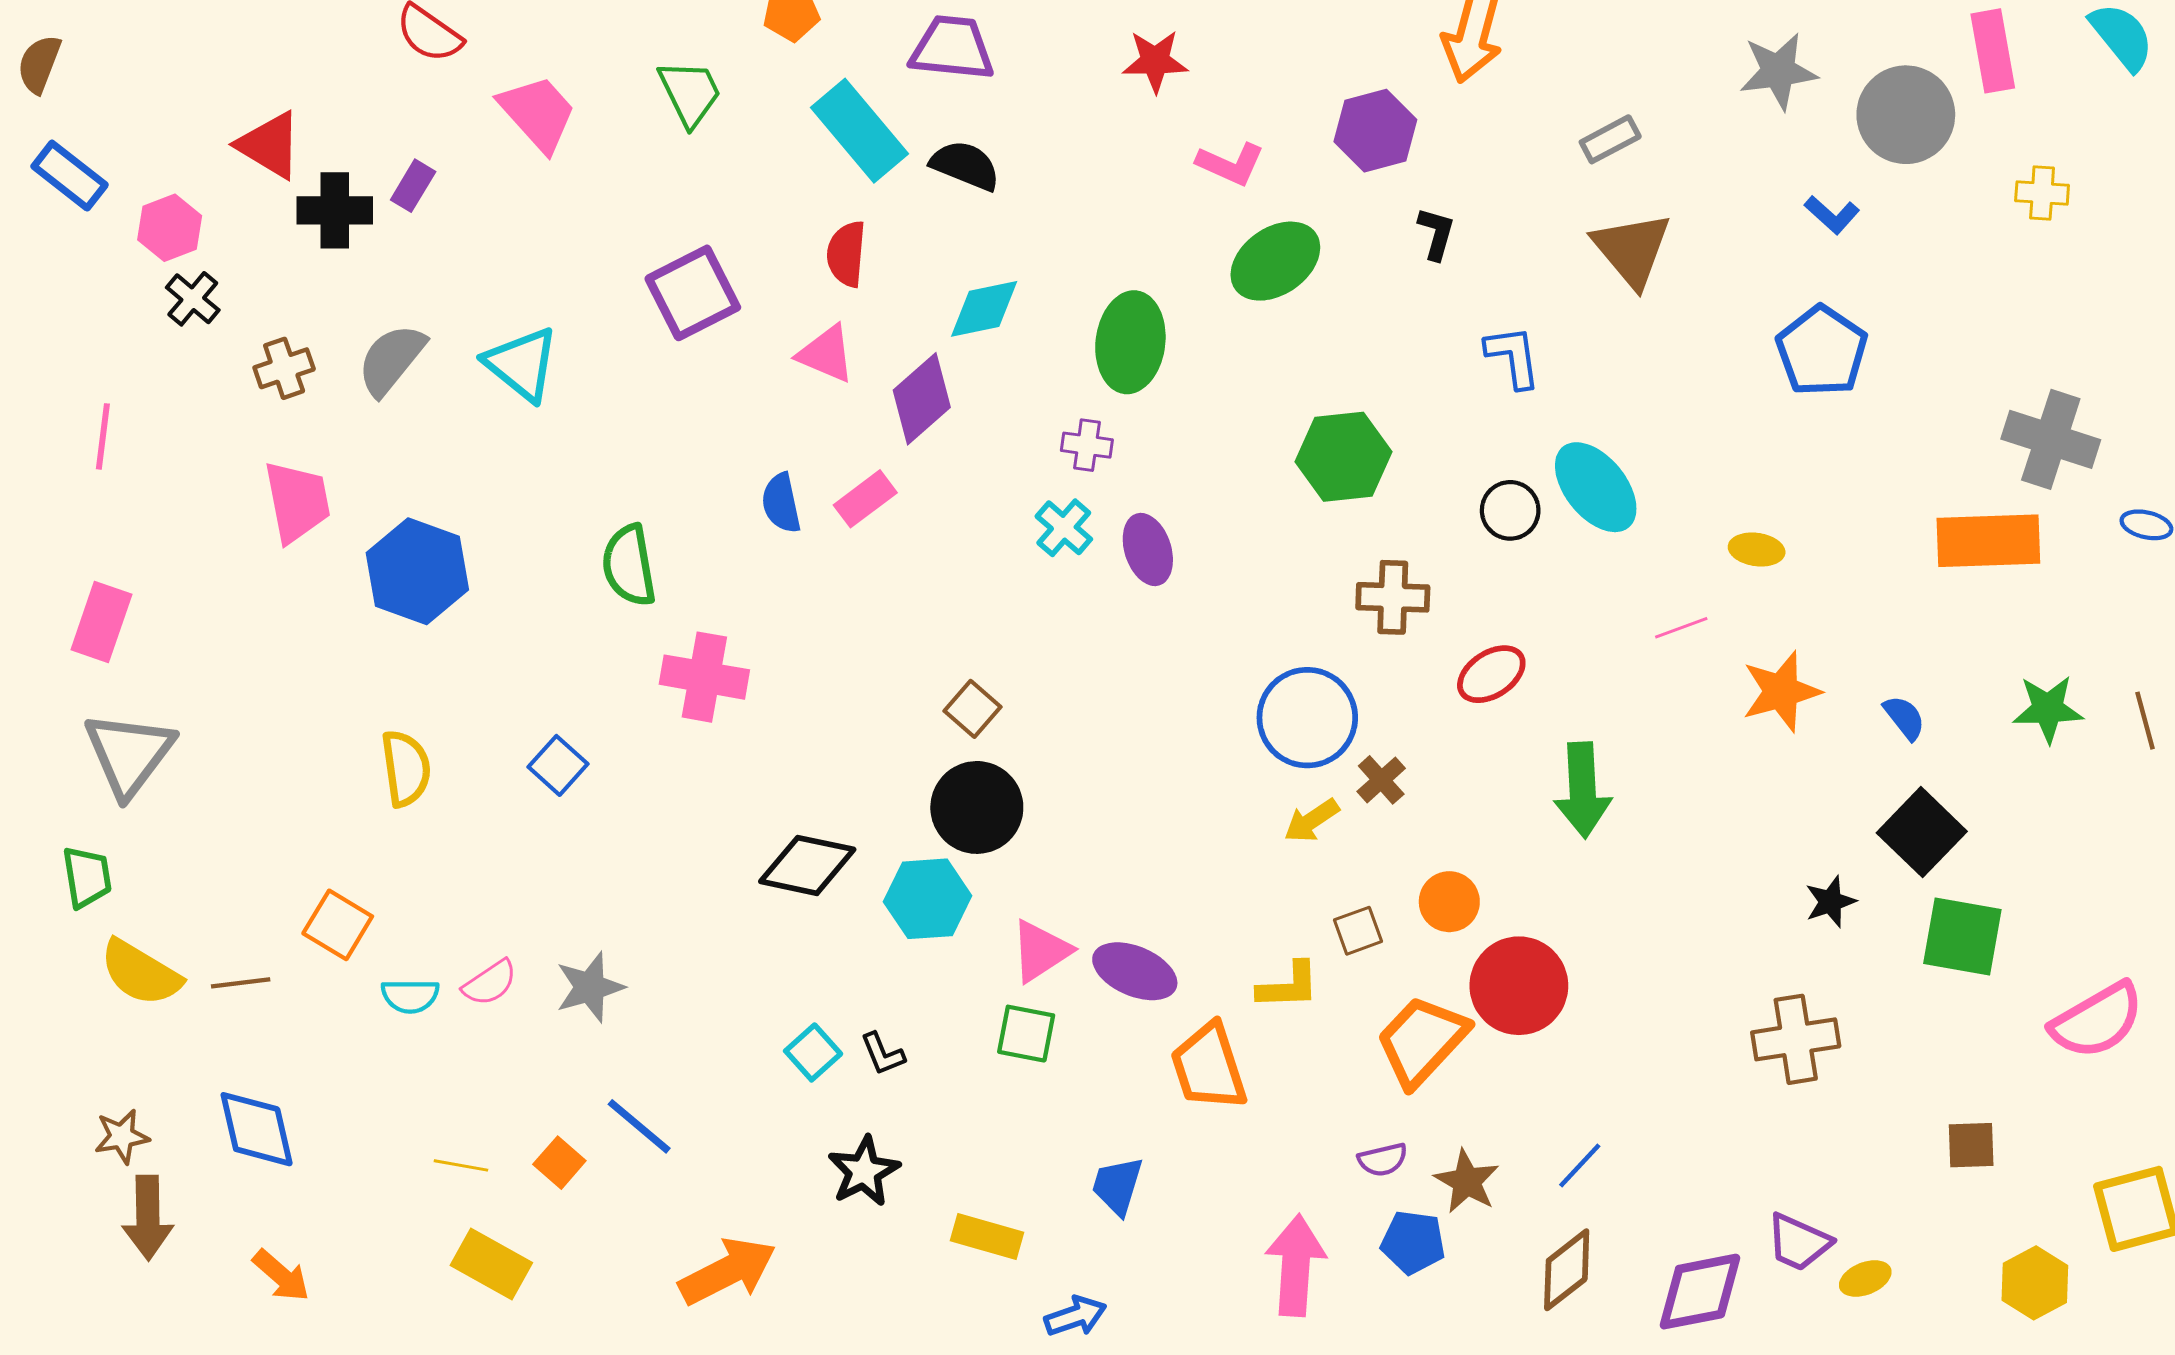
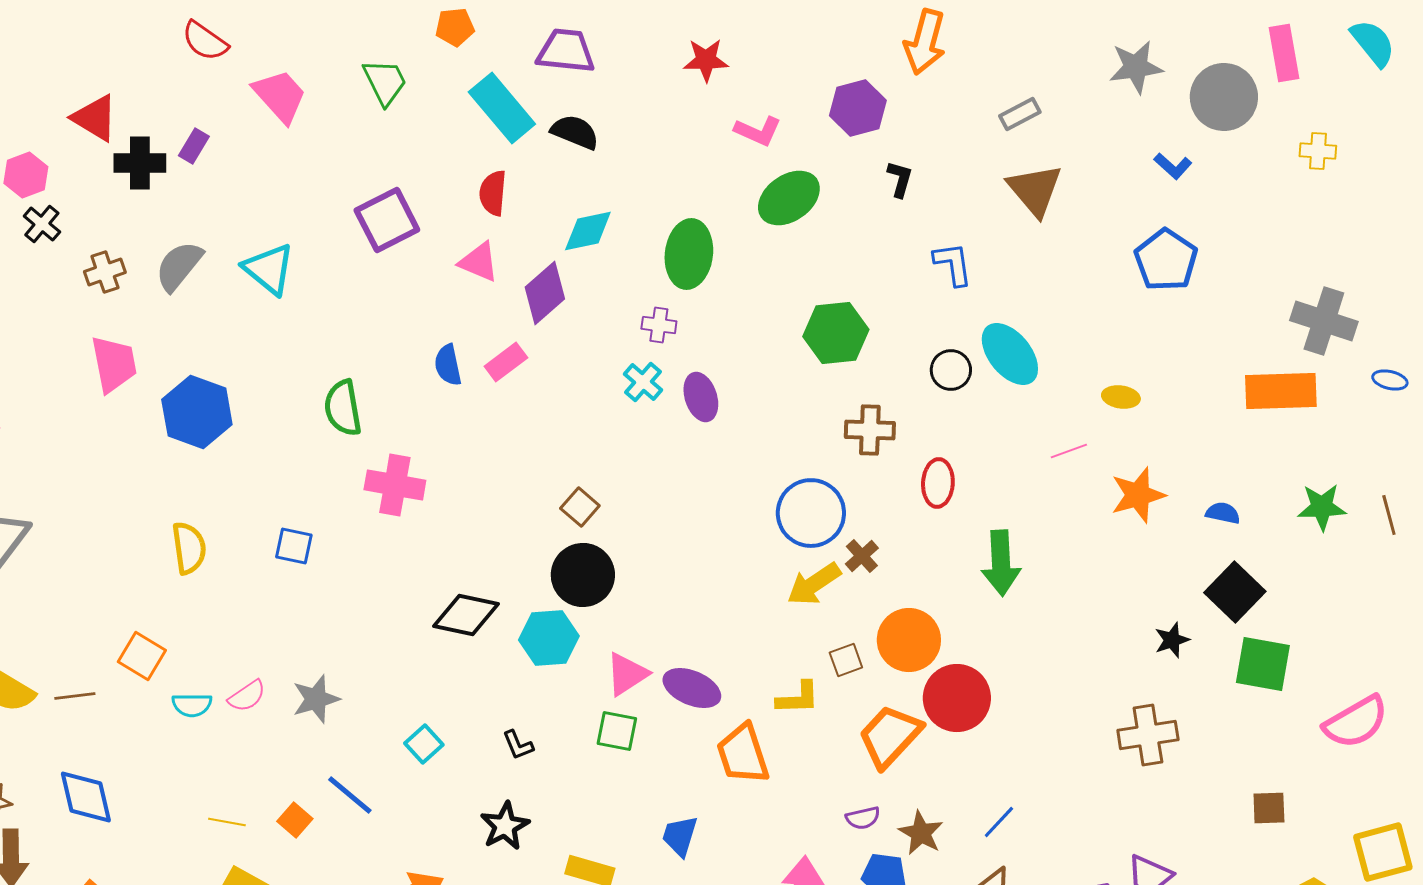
red ellipse: (1491, 674) -> (938, 483), turned -54
blue semicircle: (1904, 718) -> (1223, 513), turned -40
blue square: (558, 765) -> (294, 546), turned -30
yellow arrow: (1312, 821) -> (814, 584), size x1.4
orange circle: (1449, 902) -> (909, 640), size x1.5
cyan square: (813, 1052) -> (424, 744), moved

